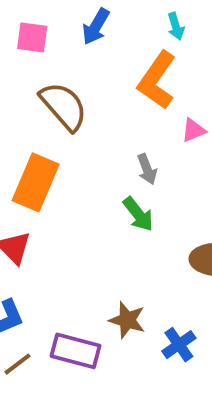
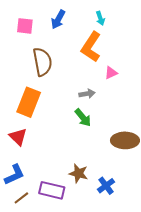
brown semicircle: (64, 106) -> (42, 62), turned 32
gray arrow: (147, 169) -> (87, 94), turned -77

